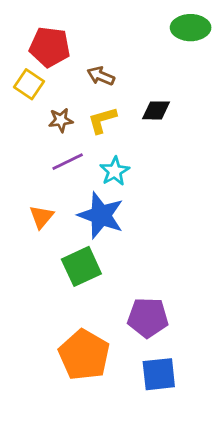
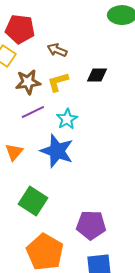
brown star: (61, 120) -> (28, 82), size x1.4
green square: (81, 266) -> (33, 201), moved, turned -32

